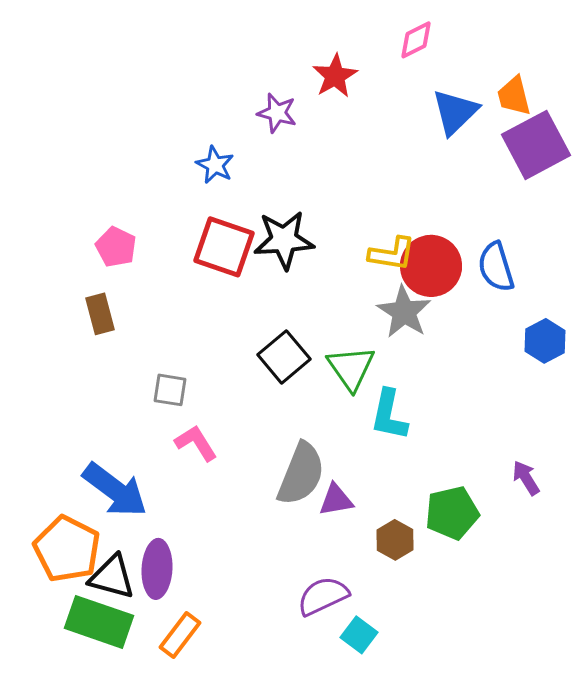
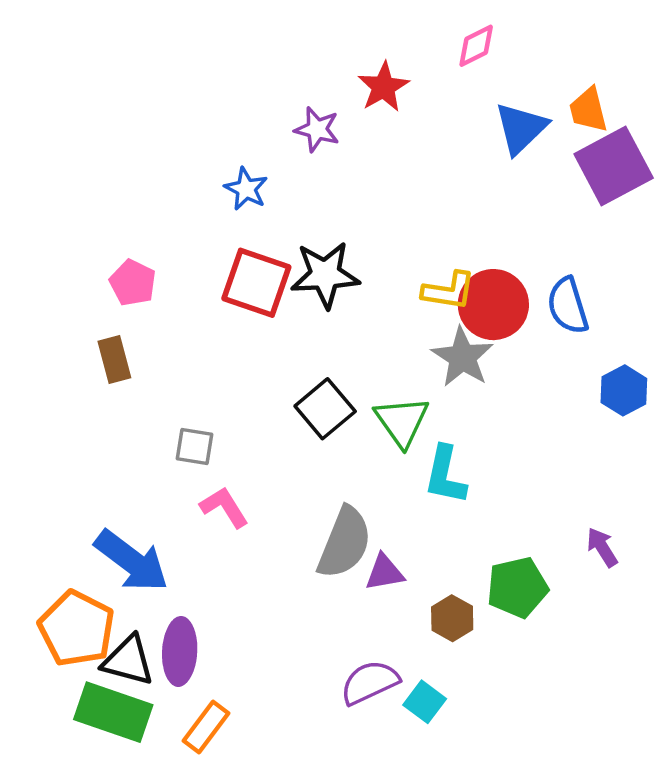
cyan square: (359, 635) -> (425, 702), moved

